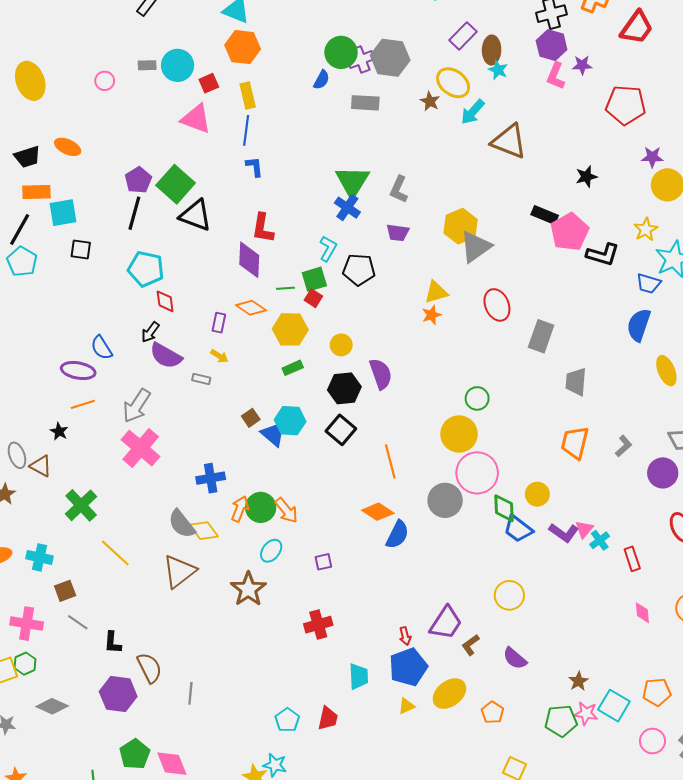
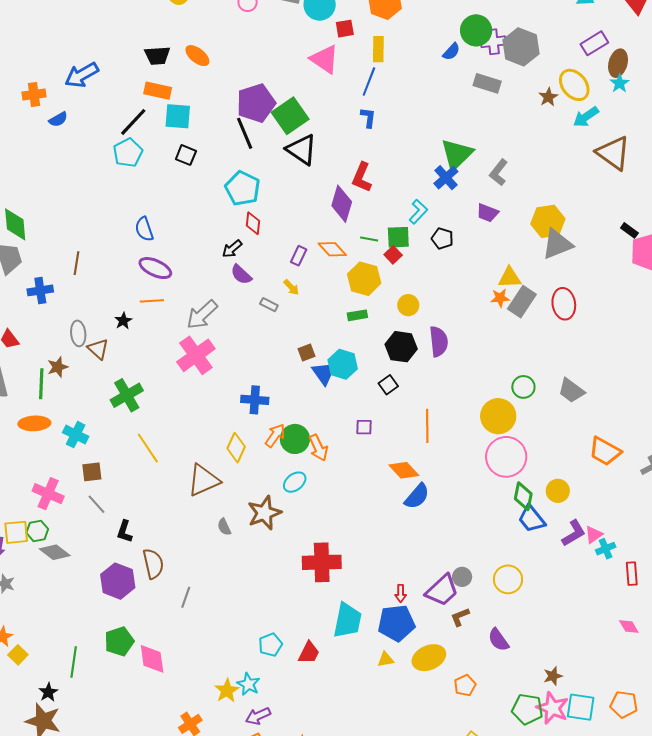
purple pentagon: (138, 180) -> (256, 103), size x1.5
black line: (134, 213) -> (245, 133), turned -52
black rectangle: (545, 215) -> (629, 230), size x0.7
black pentagon: (359, 270) -> (442, 238), size x0.7
gray rectangle: (541, 336) -> (522, 302), moved
blue semicircle: (102, 348) -> (144, 229), moved
purple semicircle: (166, 356) -> (241, 274), size x0.7
gray trapezoid: (576, 382) -> (571, 391), moved, turned -72
black square: (341, 430) -> (388, 385), size x0.7
orange trapezoid: (575, 443) -> (605, 451), turned -88
gray circle: (445, 500) -> (462, 577), moved, size x0.6
gray semicircle: (182, 524) -> (224, 527), moved, size x0.6
yellow diamond: (204, 531) -> (236, 448), turned 48
purple L-shape: (564, 533) -> (574, 533), turned -80
purple square: (323, 562) -> (364, 427), moved
pink diamond: (642, 613) -> (629, 627), turned -40
red cross: (318, 625) -> (322, 562), size x1.4
cyan trapezoid: (358, 676) -> (347, 620), size x1.4
gray diamond: (52, 706) -> (55, 552), moved
cyan square: (614, 706) -> (581, 707), turned -36
pink star: (586, 713) -> (552, 708), size x1.4

